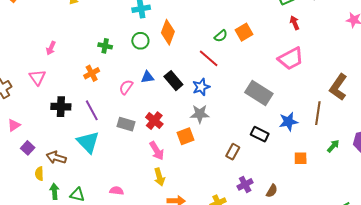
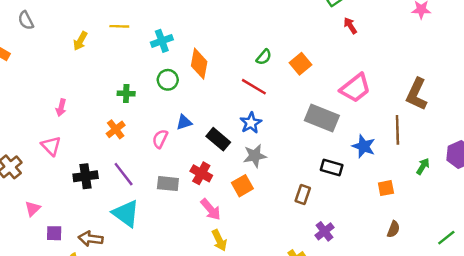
orange square: (244, 32) -> (301, 64), moved
pink trapezoid: (291, 59) -> (355, 88), moved
black rectangle: (173, 81) -> (218, 139), moved
blue star: (288, 122) -> (364, 146), turned -30
purple square: (28, 148) -> (54, 233), turned -32
brown semicircle: (272, 191) -> (393, 229), moved

